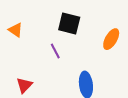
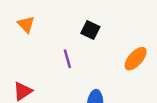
black square: (69, 23) -> (90, 30), size x0.7

